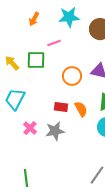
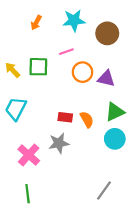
pink line: (54, 43) -> (66, 52), moved
orange circle: (72, 76) -> (82, 72), moved
pink cross: (30, 128) -> (29, 155), moved, size x1.5

